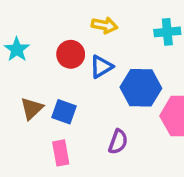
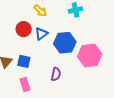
yellow arrow: (104, 25) -> (40, 11), turned 40

